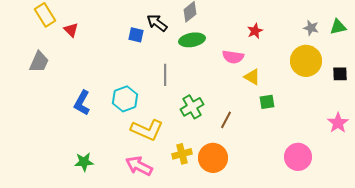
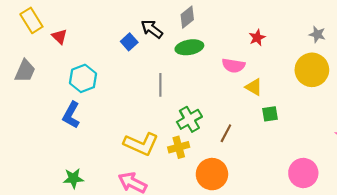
blue square: (136, 35) -> (129, 42), turned 35
cyan hexagon: (125, 99) -> (83, 78), moved
yellow cross: (182, 154) -> (179, 147), moved

